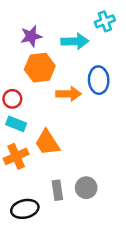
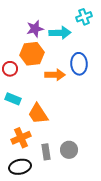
purple star: (31, 36) -> (35, 29), moved
red circle: (12, 99) -> (10, 69), moved
orange cross: (16, 156) -> (21, 138), moved

